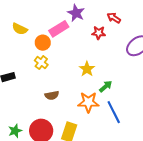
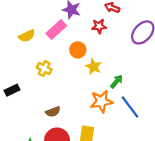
yellow semicircle: (20, 29) -> (27, 36), moved, turned -42
orange circle: (43, 43) -> (78, 50), moved
brown semicircle: (52, 95) -> (53, 112), moved

